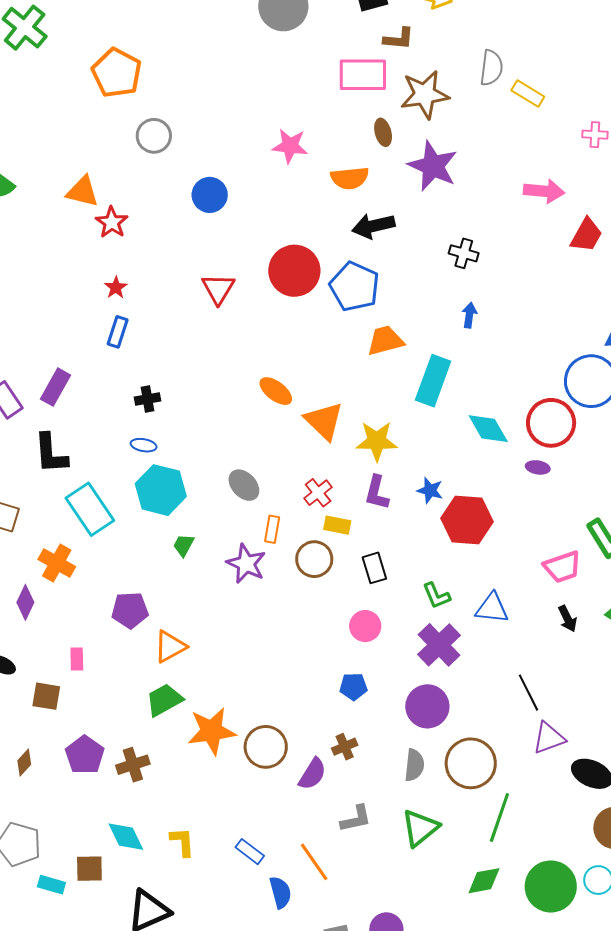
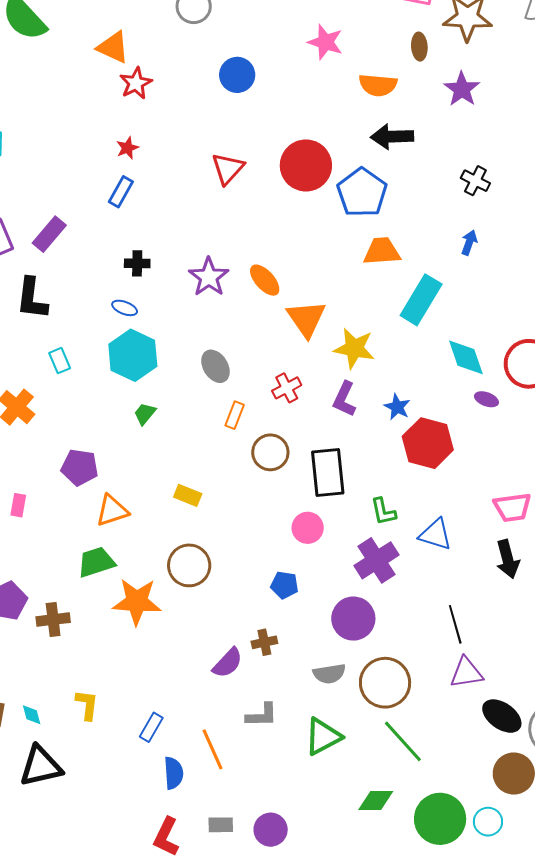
purple star: (433, 166) -> (462, 89), size x0.7
purple ellipse: (538, 467) -> (486, 399), moved
cyan rectangle: (90, 509) -> (60, 361), size x0.5
yellow rectangle: (337, 525) -> (188, 495), moved
purple star: (246, 564) -> (209, 277), moved
black rectangle: (374, 568) -> (328, 472), size x1.6
black arrow: (568, 619) -> (508, 559), size x1.4
brown circle: (266, 747) -> (189, 565), moved
gray semicircle: (414, 765) -> (329, 674), turned 64
green line: (499, 818) -> (403, 741), turned -72
cyan diamond: (126, 837) -> (32, 715), moved, size x0.6
blue rectangle: (250, 852) -> (151, 727), turned 72

